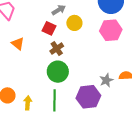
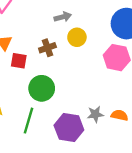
red square: (49, 28) -> (19, 61), moved, turned -32
brown cross: (57, 49) -> (47, 48), moved

